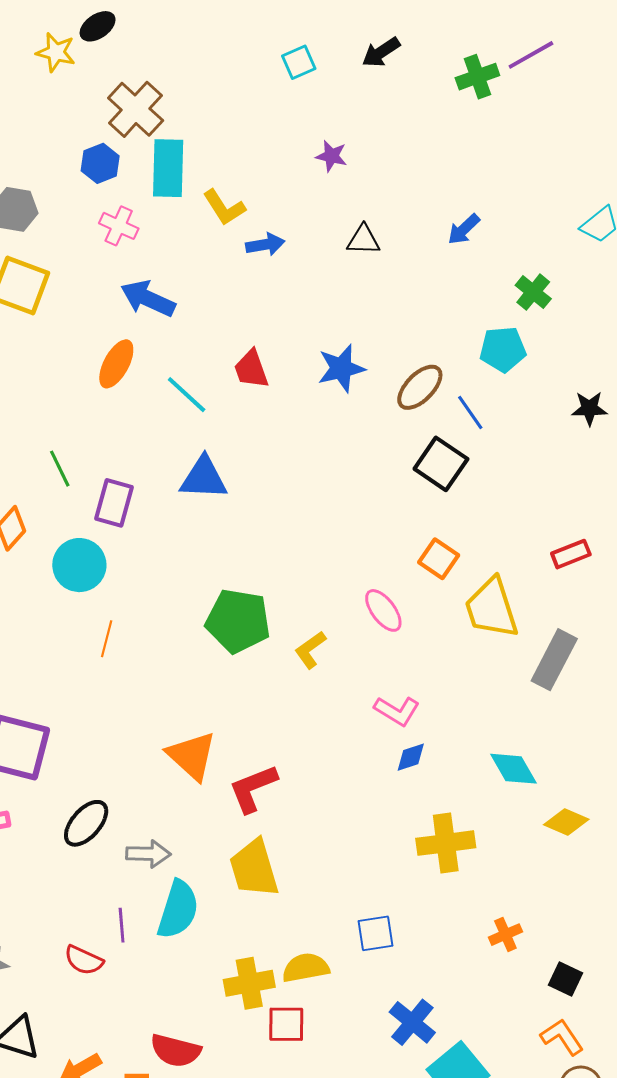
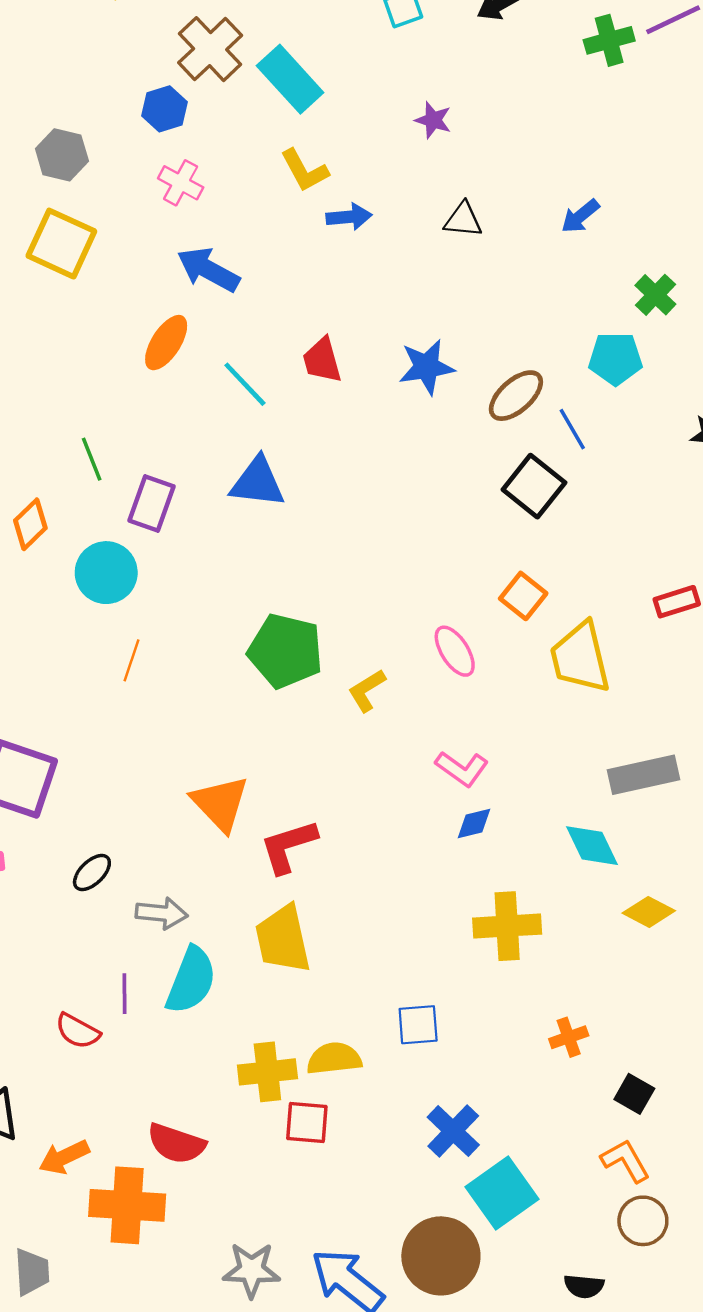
cyan rectangle: (168, 168) -> (290, 79), moved, turned -48
gray rectangle: (554, 660) -> (643, 775), moved, turned 46
black ellipse: (86, 823) -> (92, 873), size x0.7

